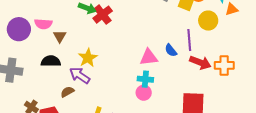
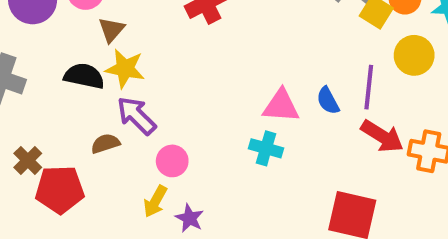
yellow star: (88, 58) -> (125, 69), moved, turned 30
pink circle: (144, 93) -> (172, 161), moved

